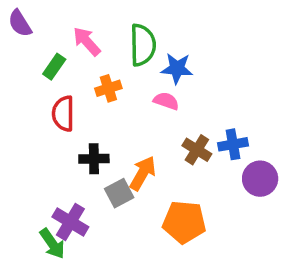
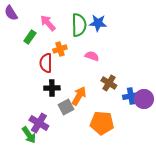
blue star: (177, 68) -> (98, 23), moved
red semicircle: (63, 114) -> (46, 63), moved
blue cross: (233, 144) -> (131, 96), moved

